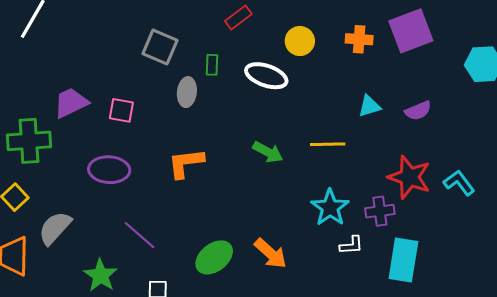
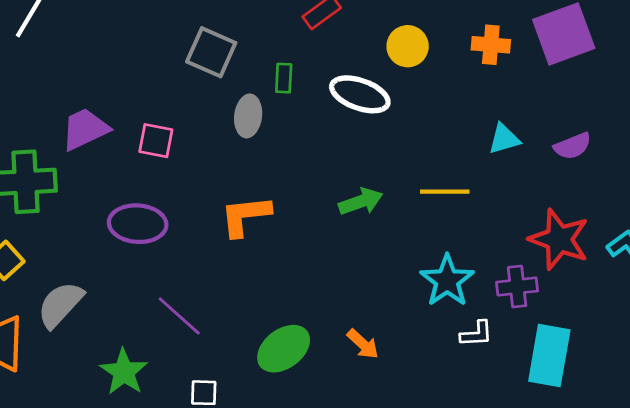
green arrow: (268, 152) -> (361, 202), turned -48
orange arrow: (271, 253) -> (363, 344), size x0.7

